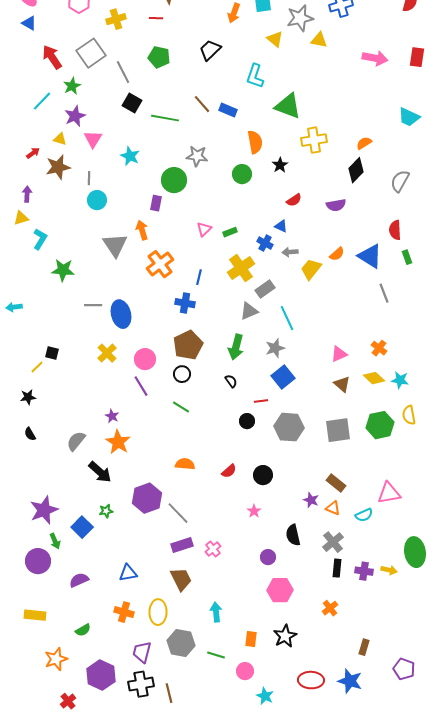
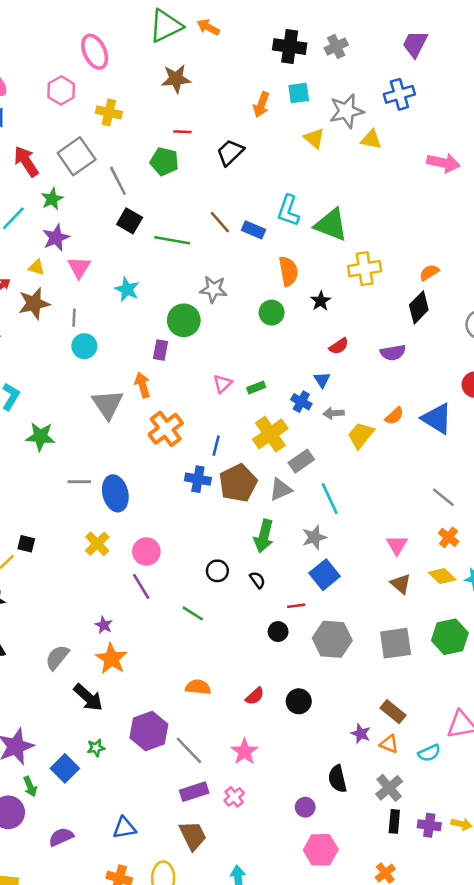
red line: (156, 18) -> (182, 132), moved
yellow cross: (116, 19) -> (109, 112), turned 30
cyan L-shape: (255, 76) -> (288, 211), moved
blue triangle: (281, 226) -> (322, 380), turned 32
gray line: (384, 293) -> (443, 497), moved, turned -30
brown pentagon: (188, 345) -> (238, 483), moved
pink triangle: (339, 354) -> (397, 545), turned -36
black circle: (182, 374) -> (217, 571), moved
pink star: (254, 511) -> (244, 752), moved, size x1.5

